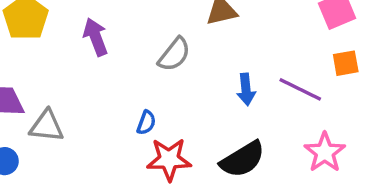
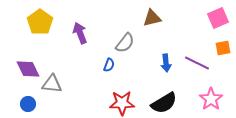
blue semicircle: (146, 123) -> (109, 65), moved

